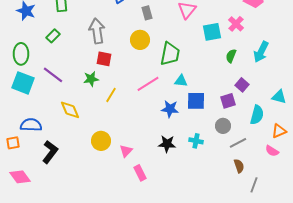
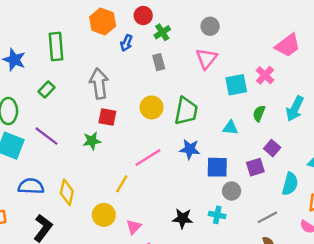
yellow circle: (140, 40) -> (152, 107), moved
cyan triangle: (181, 81) -> (230, 128), moved
pink line: (148, 84) -> (148, 158), moved
yellow line: (111, 95) -> (122, 184), moved
blue star: (170, 109) -> (190, 149), moved
yellow diamond: (70, 110) -> (67, 192), moved, turned 35
blue semicircle: (31, 125) -> (31, 186), moved
gray circle: (223, 126) -> (232, 191), moved

